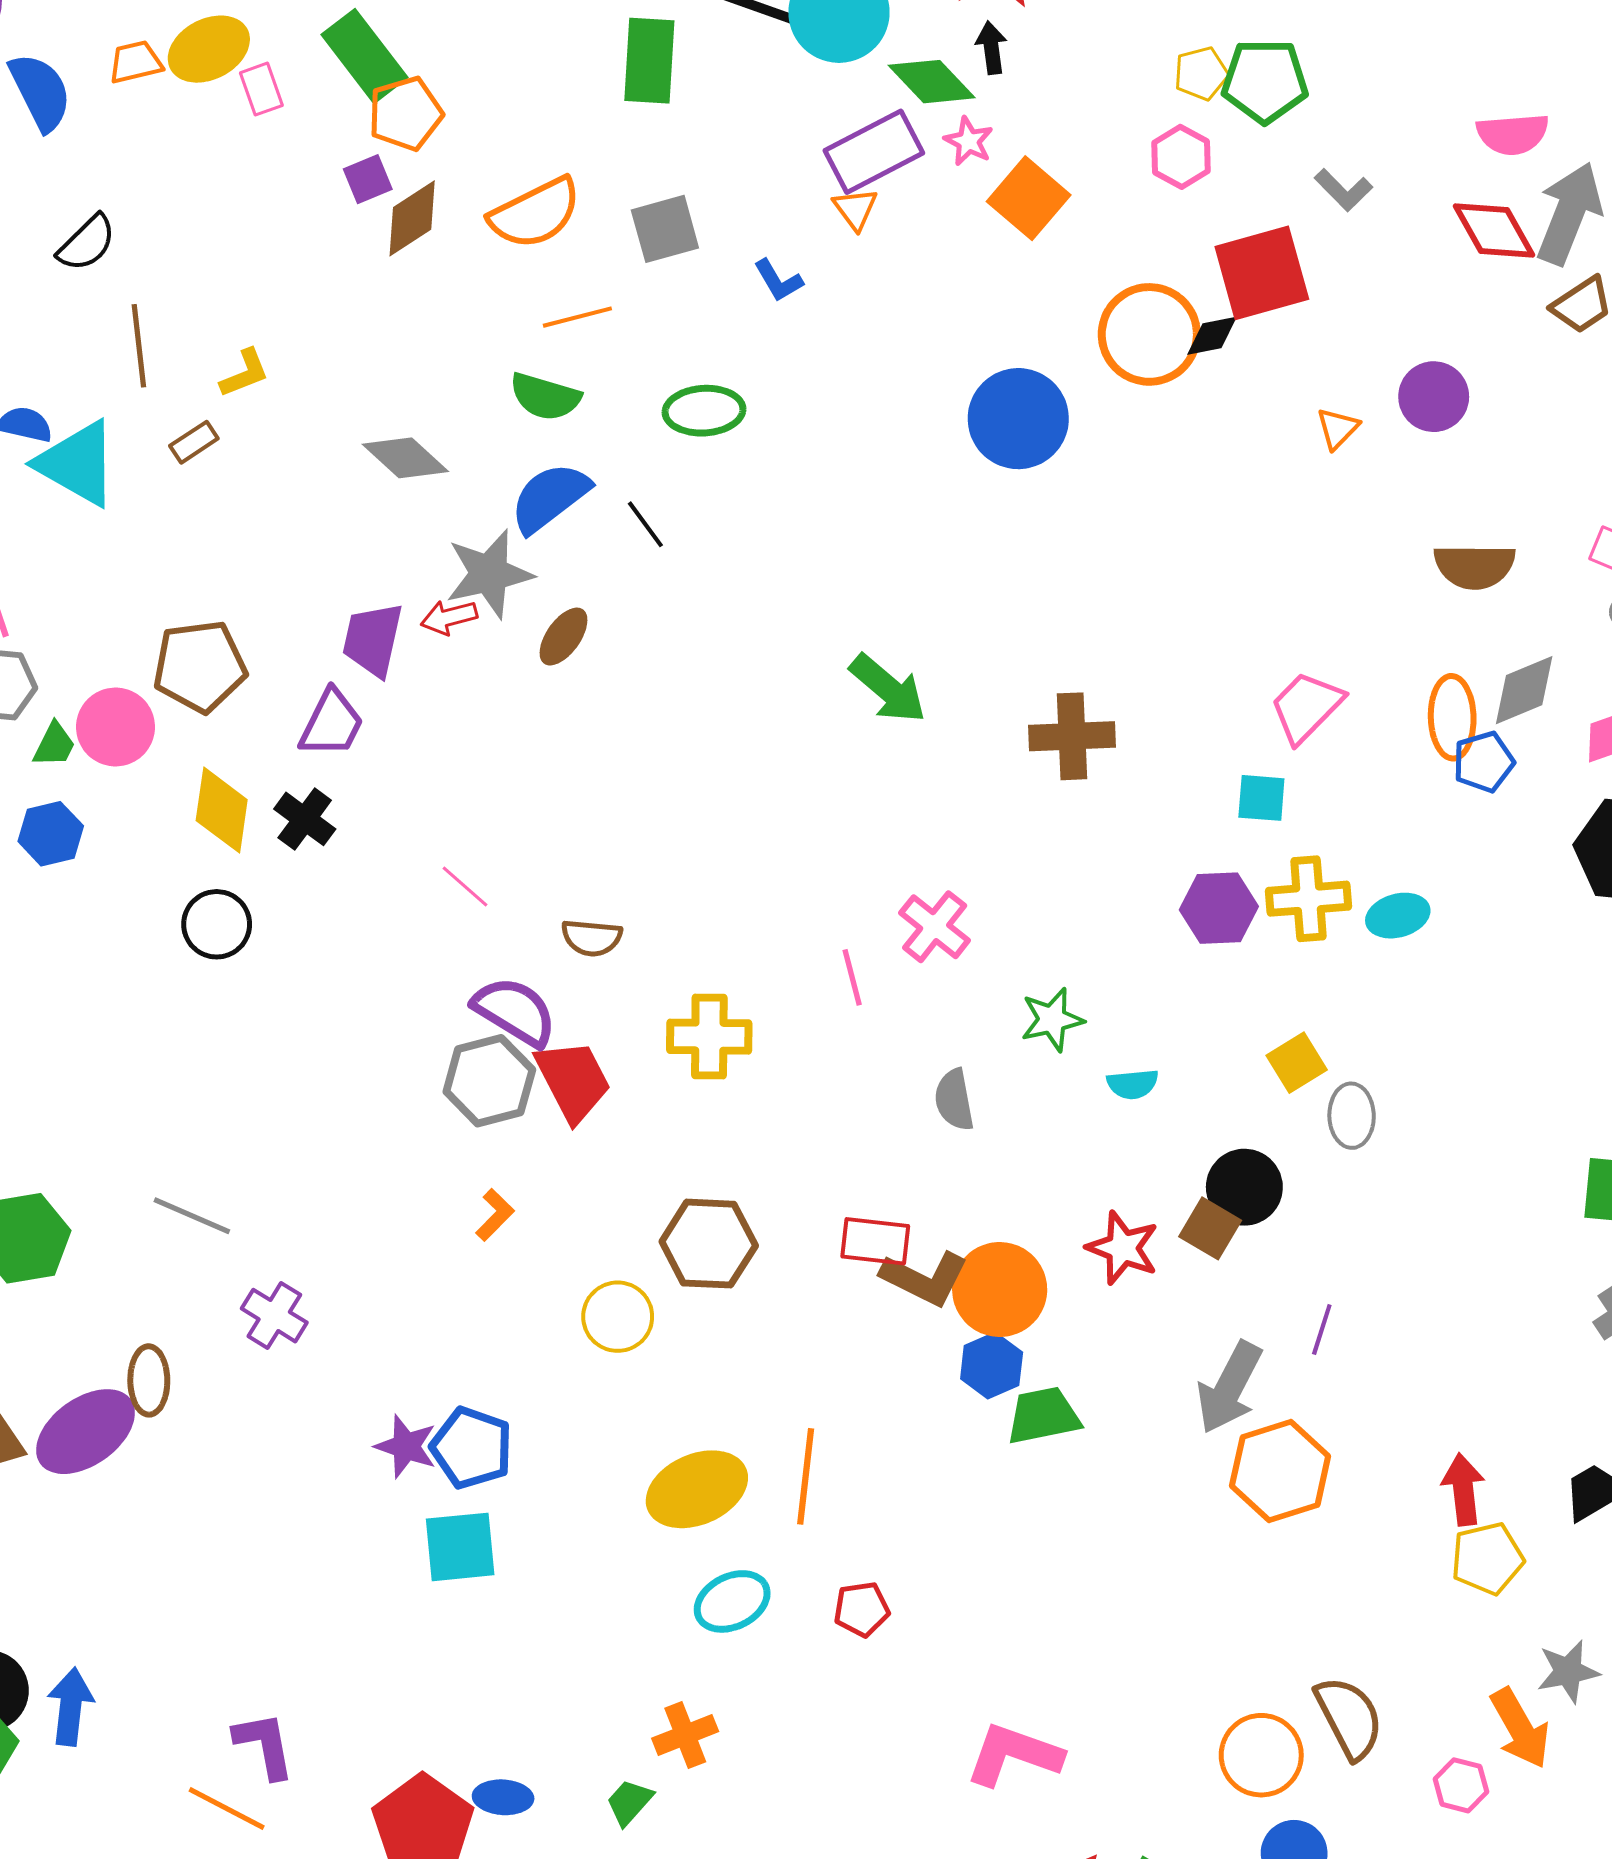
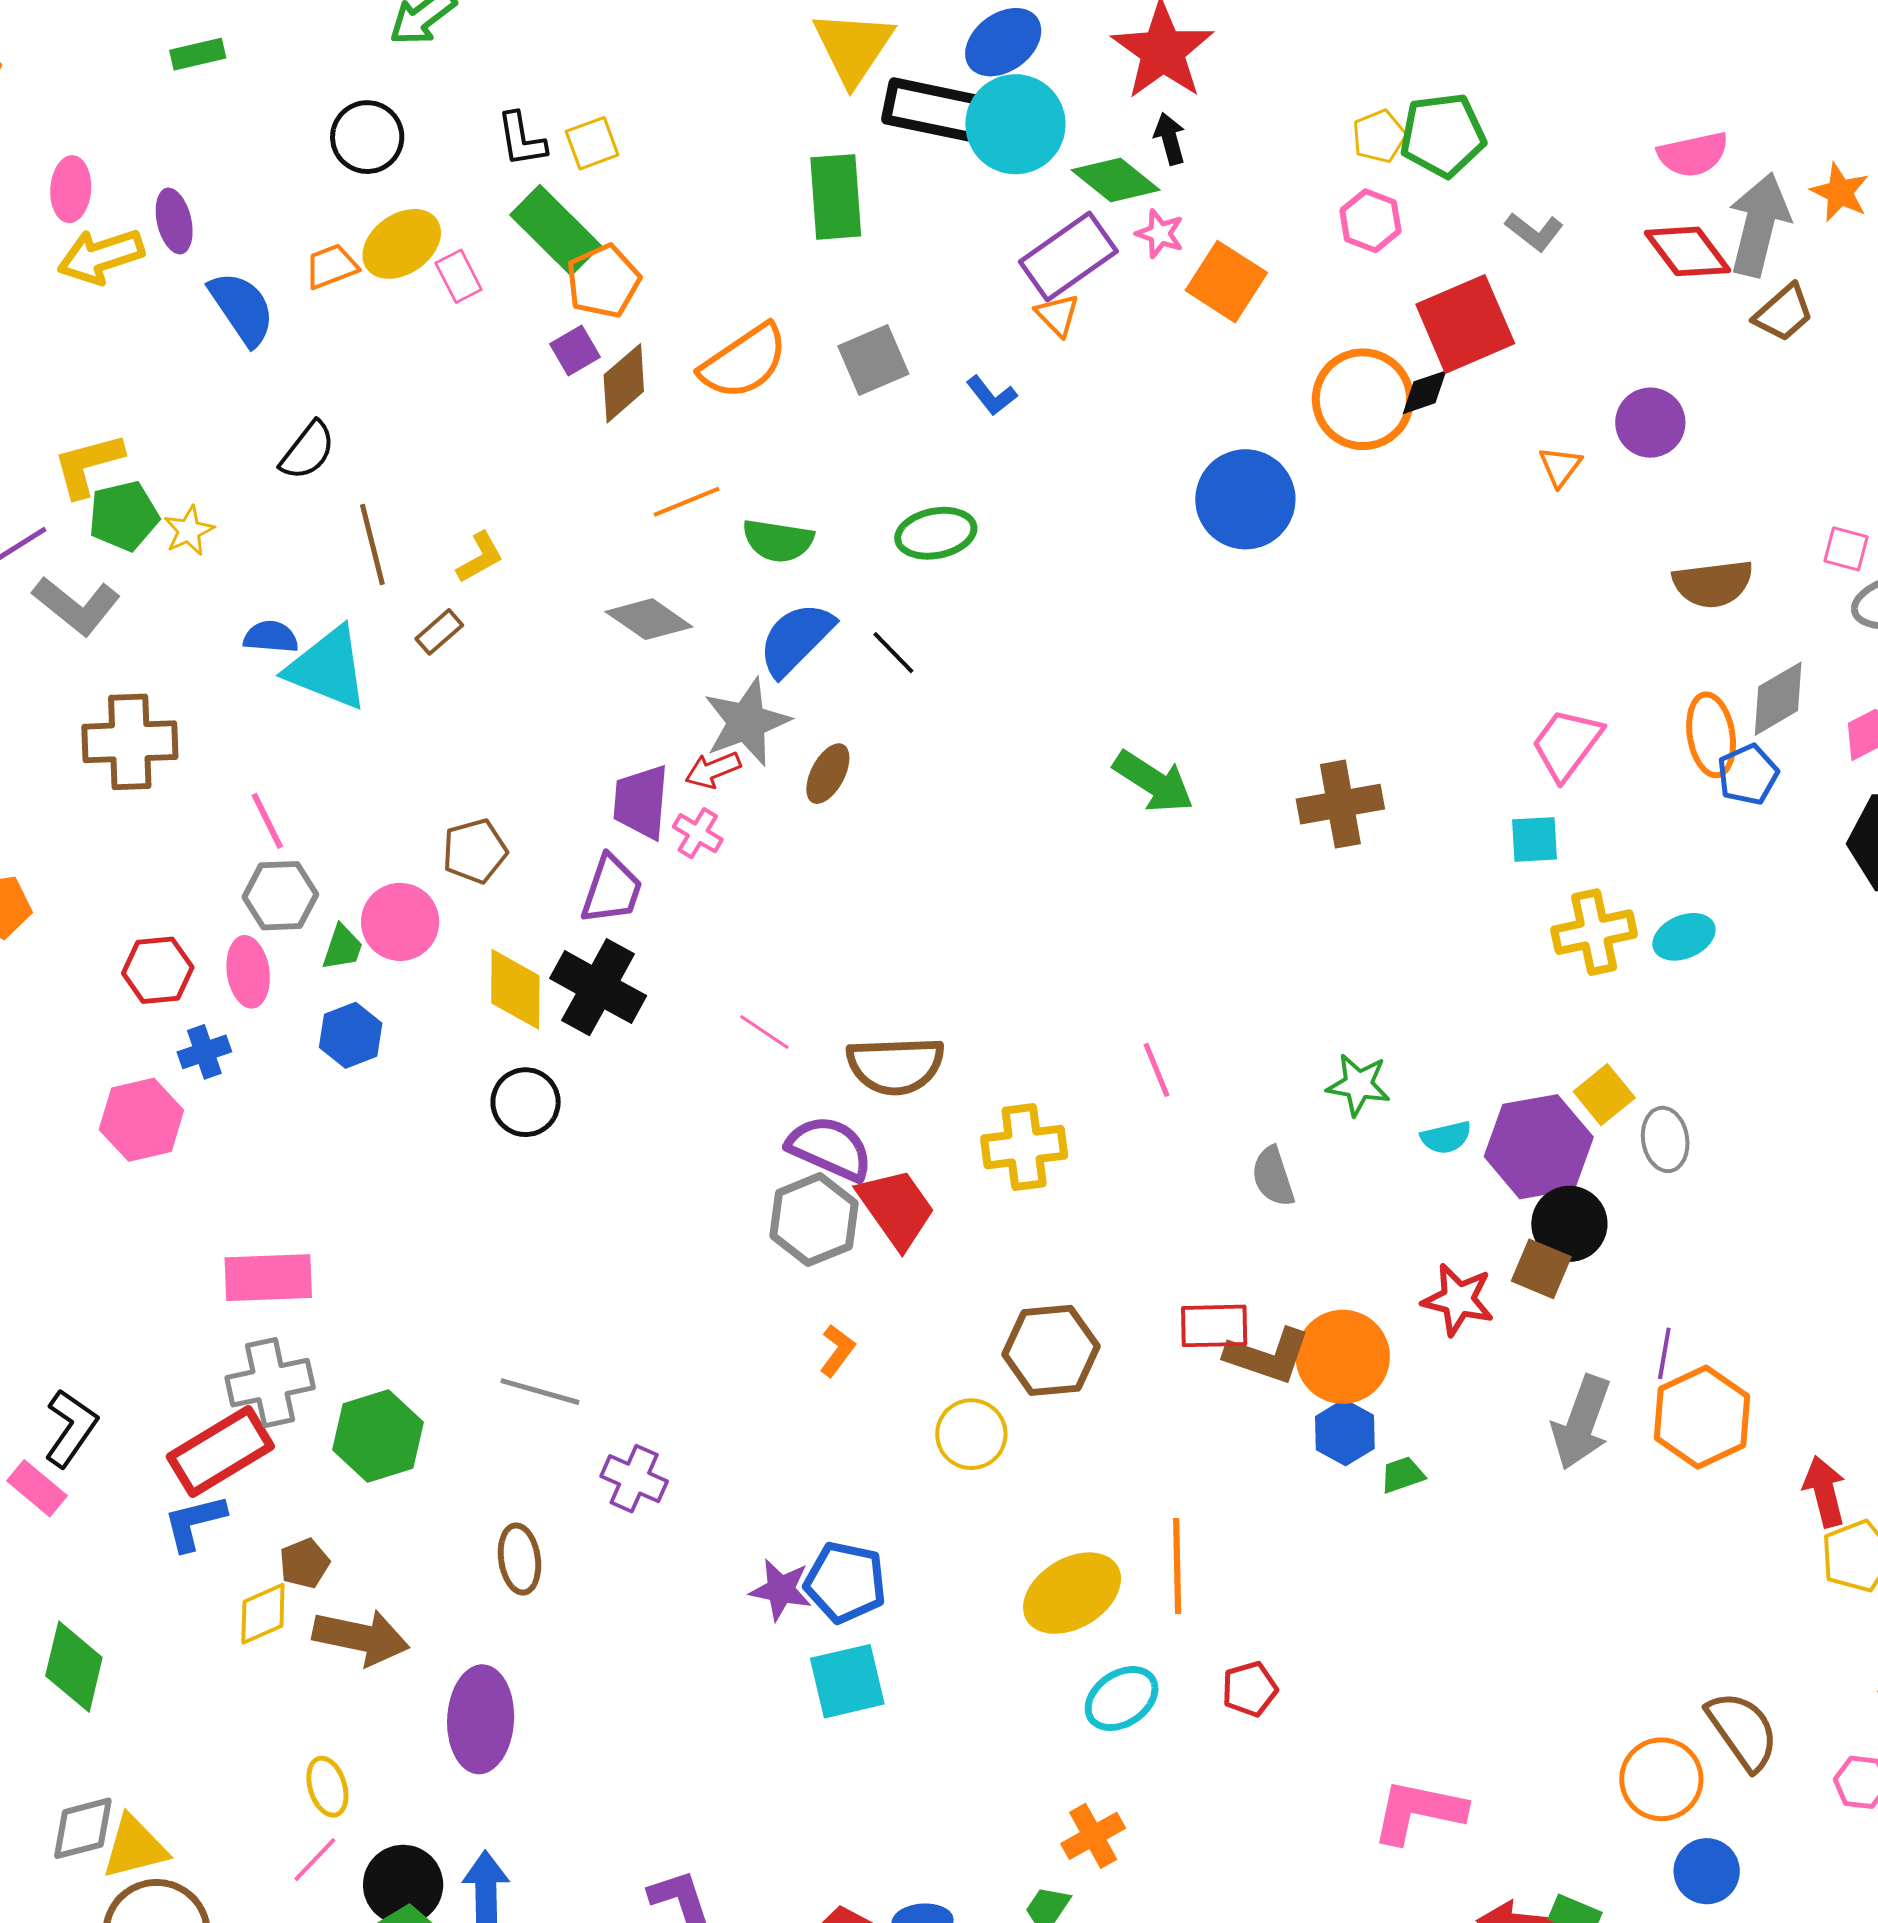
orange line: (577, 317) -> (687, 502), moved
brown pentagon: (200, 666) -> (475, 851), size x0.7
black cross: (305, 819) -> (598, 987), size x1.5
purple hexagon: (1219, 908) -> (1539, 1147), moved, size x1.4
pink cross: (935, 927) -> (698, 833), moved, size x0.7
brown semicircle: (592, 938) -> (895, 1066), size x1.6
green star: (1052, 1020) -> (1358, 1085), turned 30
green trapezoid: (1043, 1416) -> (1402, 1475), size x0.6
purple ellipse: (86, 1432) -> (481, 1719), moved, turned -44
orange hexagon: (1280, 1471) -> (1702, 1417), moved

